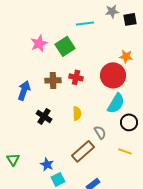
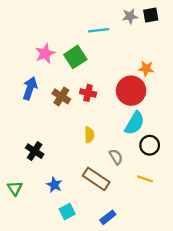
black square: (130, 19) -> (151, 15), moved
brown cross: (53, 80) -> (61, 96), turned 35
blue arrow: (24, 90) -> (30, 88), moved
black cross: (44, 116) -> (35, 151), moved
brown rectangle: (83, 151) -> (96, 179), turned 75
blue star: (47, 164) -> (54, 185), moved

